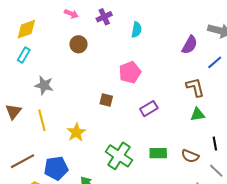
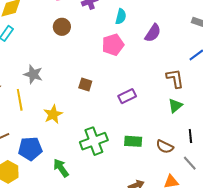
purple semicircle: (190, 45) -> (153, 33), moved
pink pentagon: (130, 72) -> (113, 45), moved
gray star: (44, 85) -> (33, 74), moved
green triangle: (198, 114) -> (175, 106), turned -35
green cross: (119, 156) -> (94, 141), turned 32

